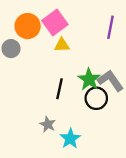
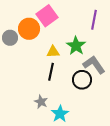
orange circle: (28, 26) -> (29, 29), moved
yellow triangle: (62, 45) -> (53, 52), moved
green star: (89, 79) -> (76, 46), moved

